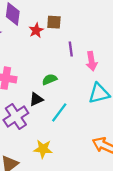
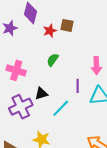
purple line: (71, 49) -> (78, 86), moved
green semicircle: (50, 79) -> (53, 60), moved, turned -40

